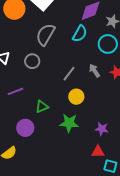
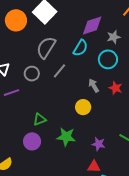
gray line: (69, 74) -> (60, 71), moved
purple line: (16, 91) -> (11, 93), moved
yellow circle: (76, 97) -> (83, 107), moved
purple circle: (25, 128) -> (32, 141), moved

